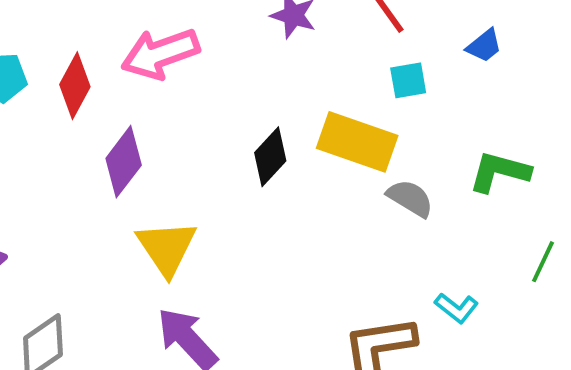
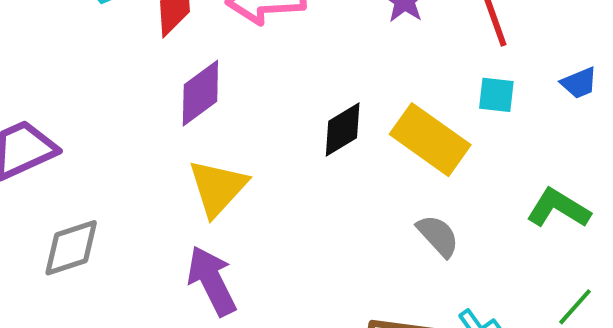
gray semicircle: (410, 198) -> (438, 236), moved

